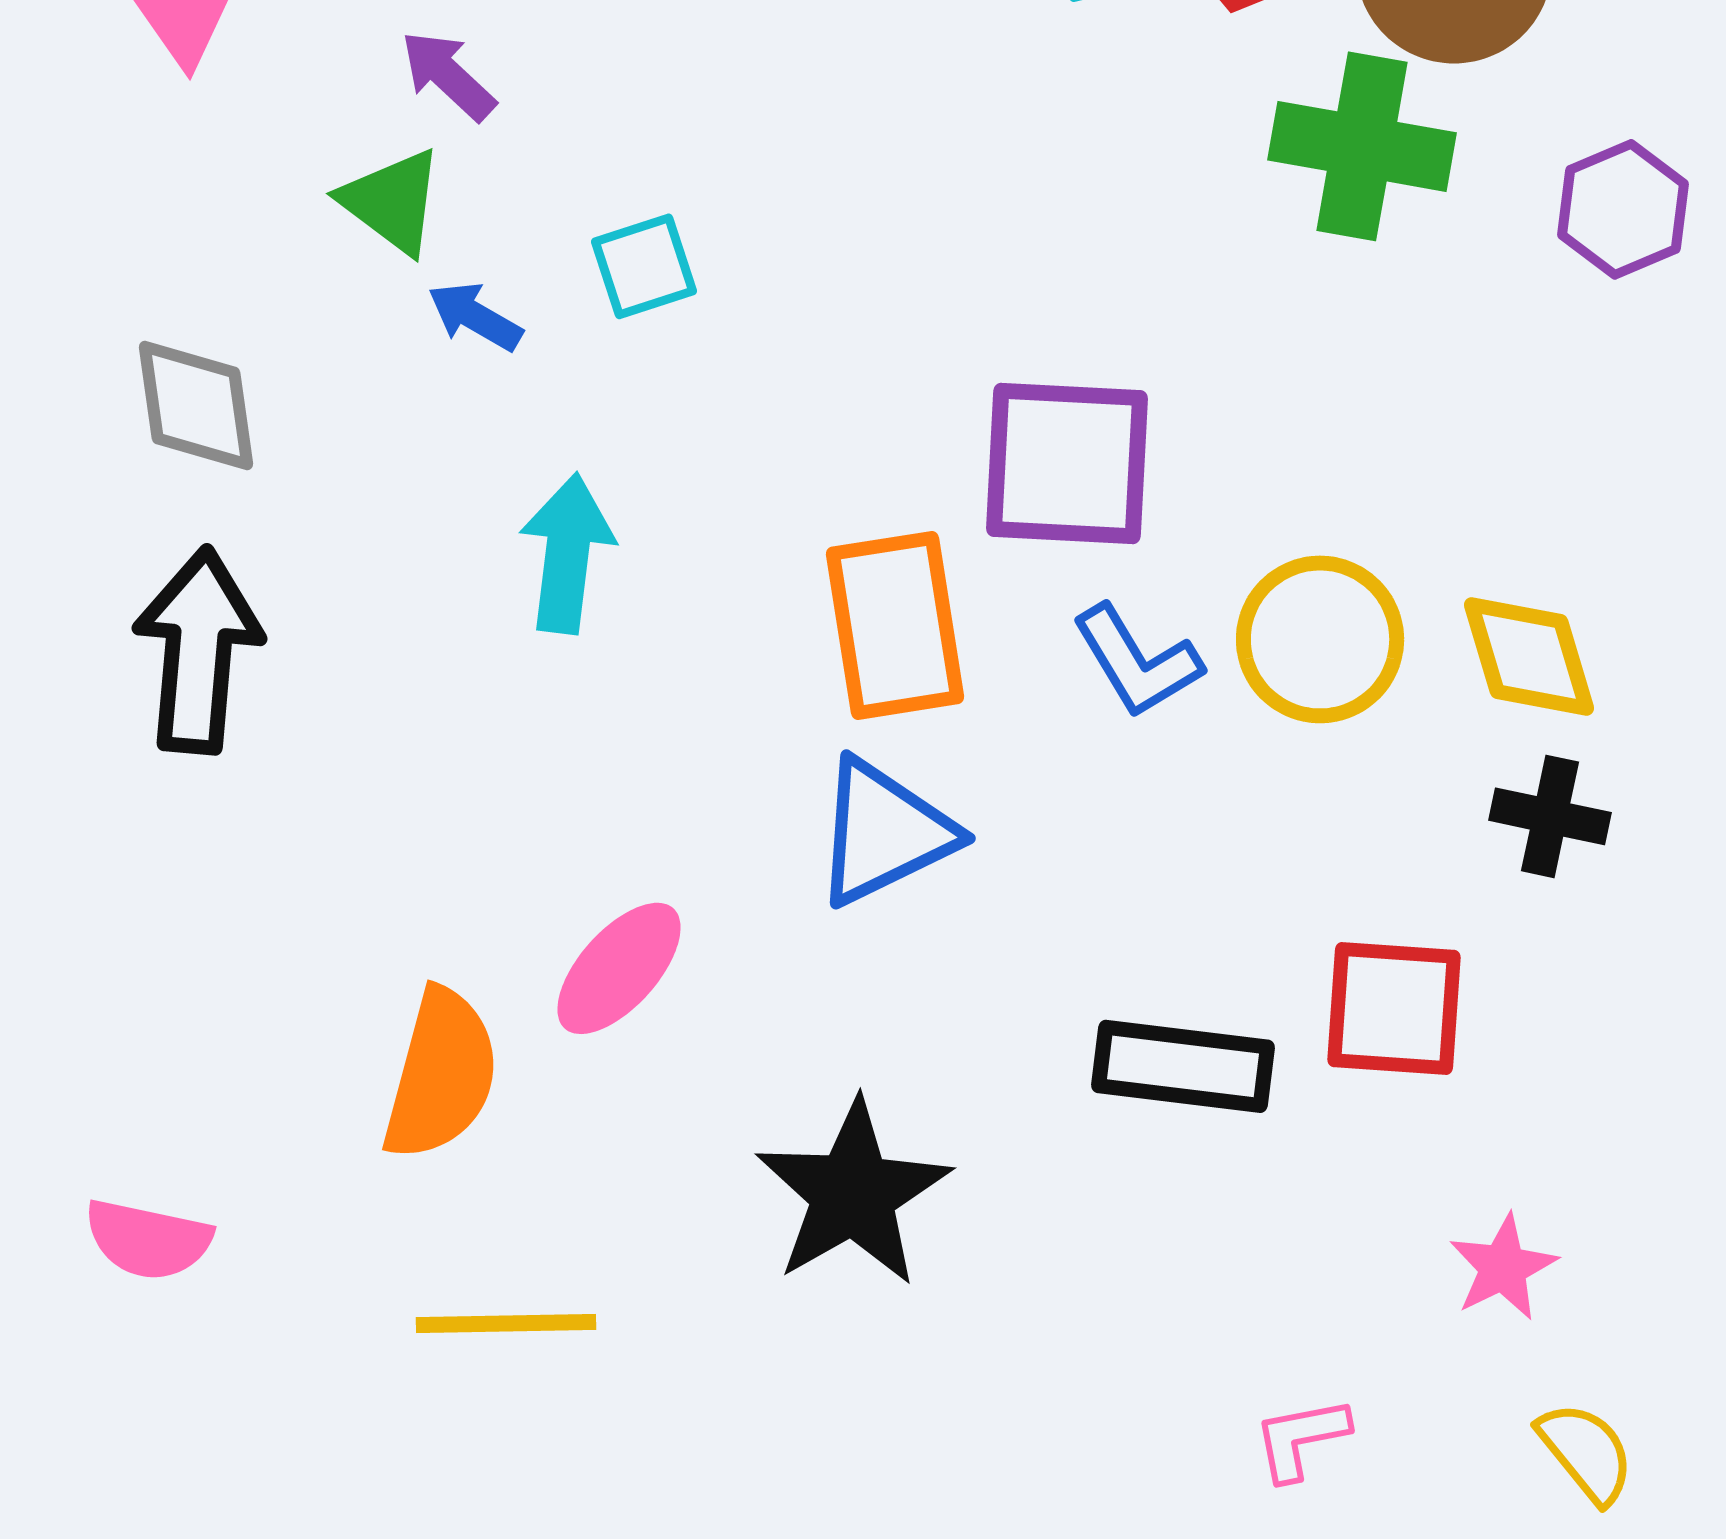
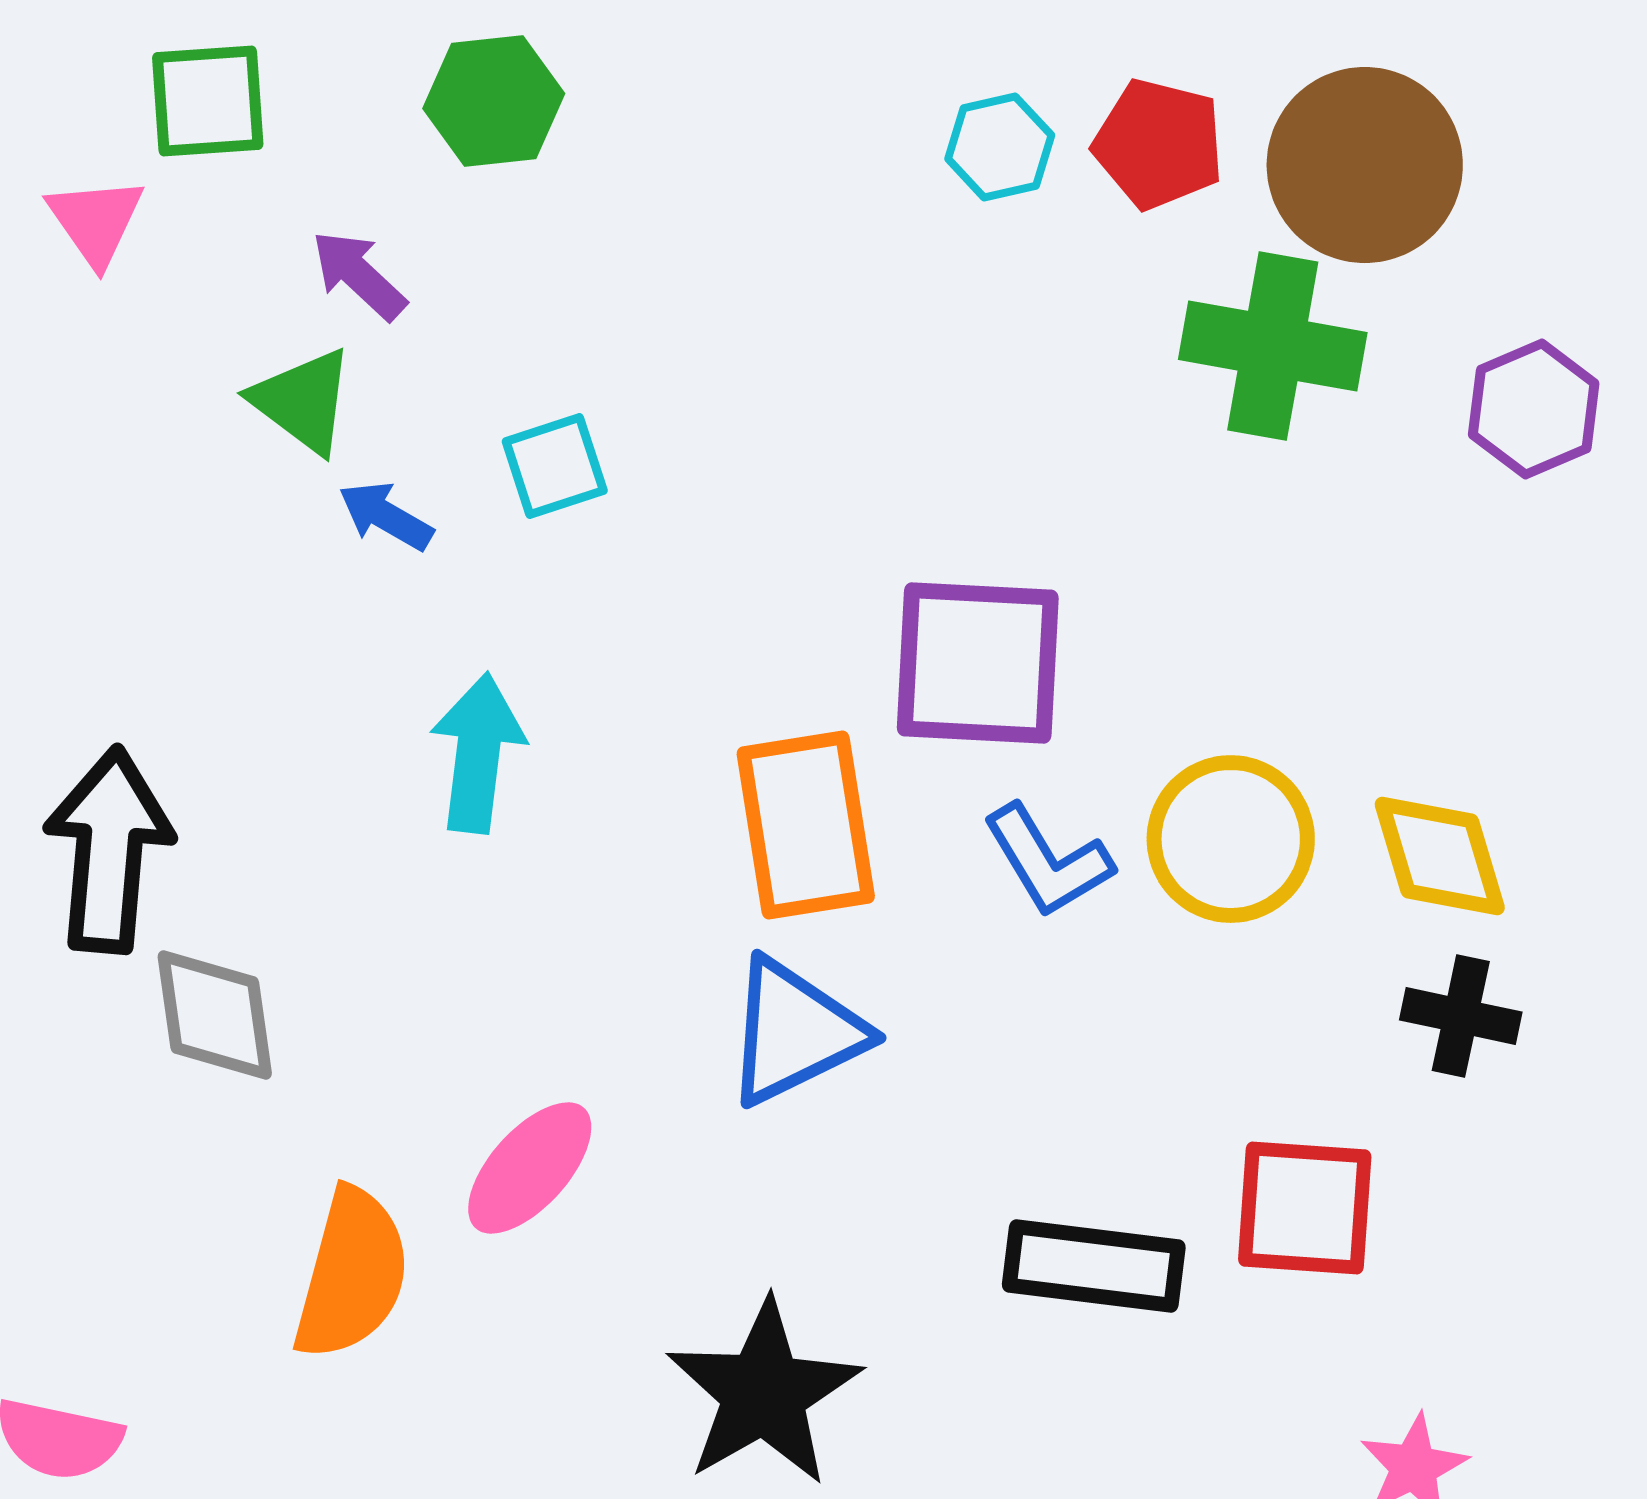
gray diamond: (196, 405) -> (215, 1015), moved

